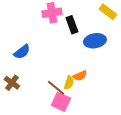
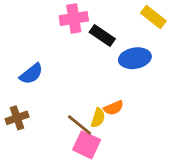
black rectangle: (72, 25) -> (102, 35), turned -36
brown cross: (12, 83) -> (17, 118), turned 35

